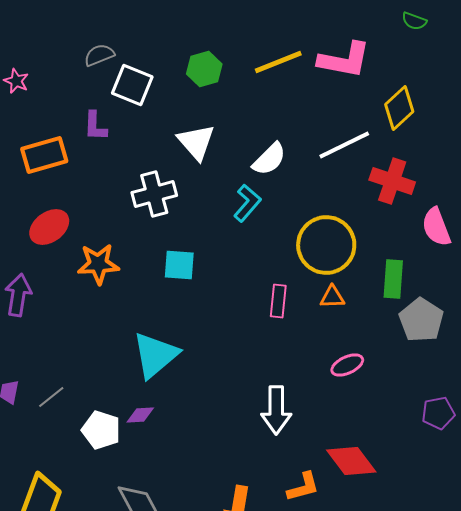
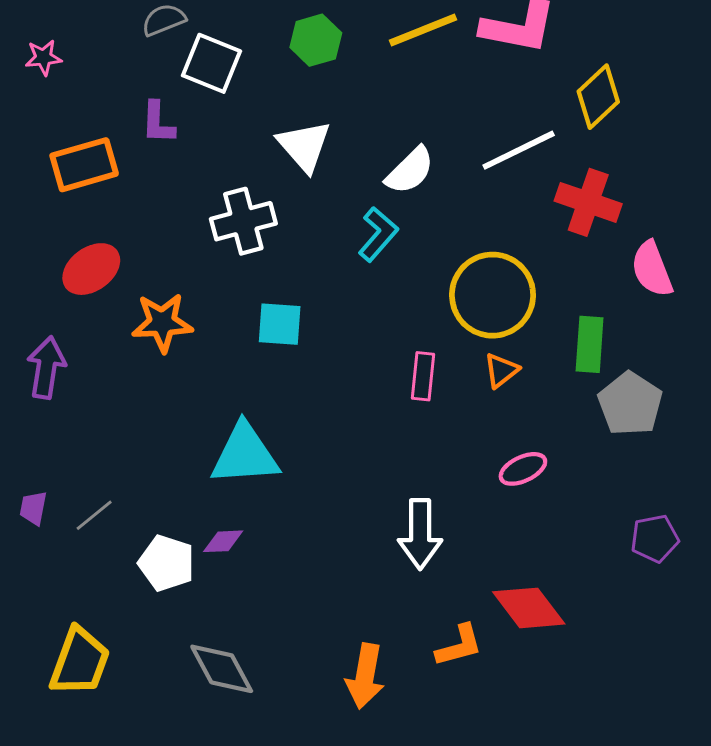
pink star: (16, 81) -> (43, 58), turned -30
orange triangle: (332, 297) -> (501, 370), turned -36
cyan triangle: (155, 355) -> (245, 454), turned 36

